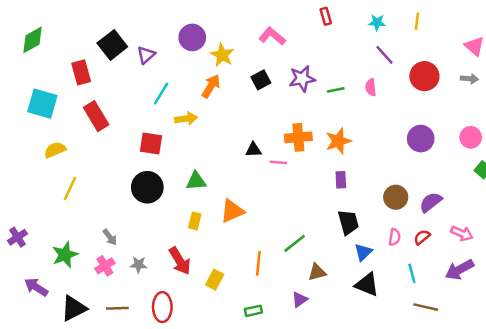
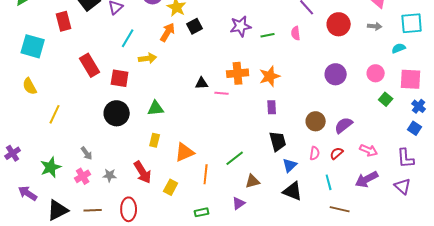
black square: (261, 80) -> (195, 26), moved
red rectangle: (96, 116) -> (90, 65), moved
yellow semicircle: (55, 150) -> (30, 86), moved, turned -96
orange triangle: (232, 211) -> (185, 152), moved

